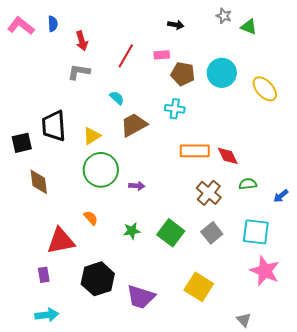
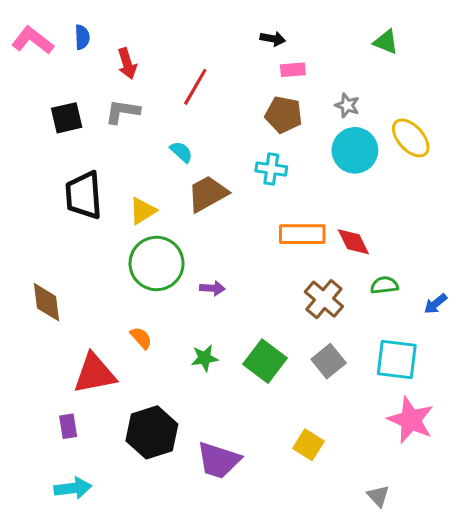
gray star: (224, 16) -> (347, 105), moved
pink rectangle: (162, 55) -> (293, 70), moved
cyan circle: (222, 73) -> (355, 150), moved
black square: (22, 143) -> (67, 118), moved
brown diamond: (39, 182) -> (46, 302), moved
yellow square: (199, 287) -> (308, 445), size x0.7

